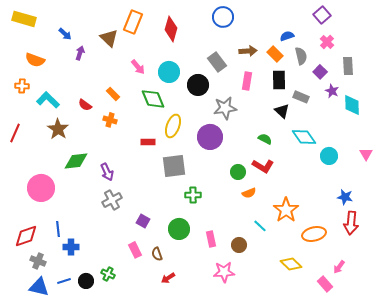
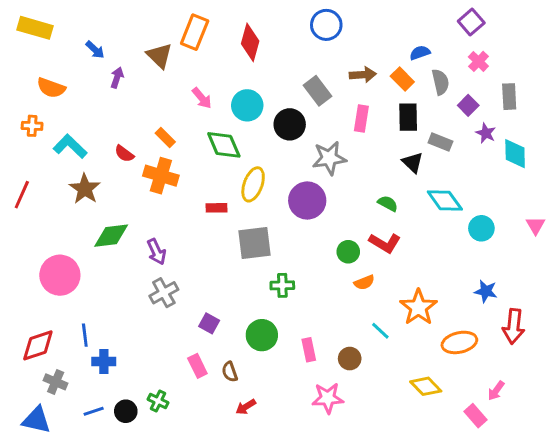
orange cross: (110, 120) -> (161, 176), size x1.6
blue star: (345, 197) -> (486, 291), moved
blue triangle: (39, 287) -> (36, 420), moved

